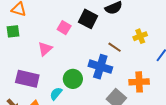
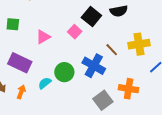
pink square: (64, 28) -> (75, 32), moved
green square: (13, 31) -> (13, 24), moved
yellow cross: (140, 36) -> (139, 44), size x1.5

